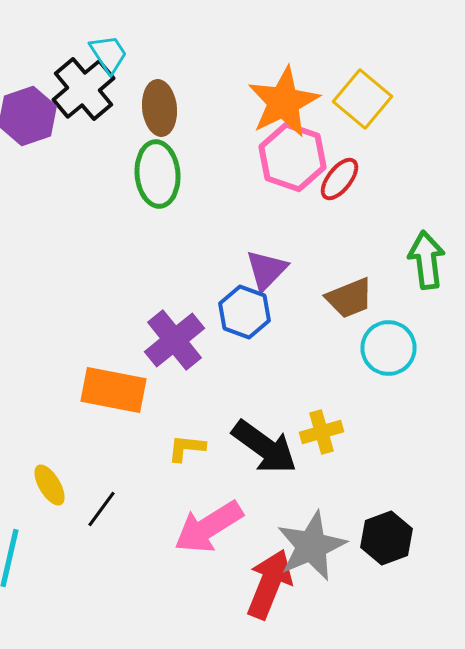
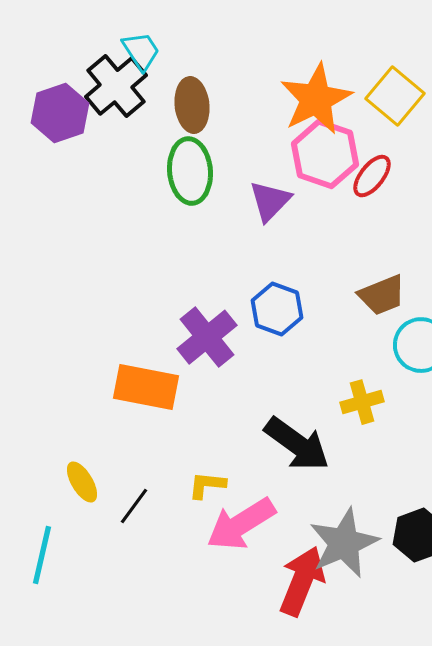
purple triangle: (266, 270) -> (270, 201), moved
yellow cross: (322, 432) -> (362, 402), moved
yellow L-shape: (186, 448) -> (207, 485), moved

